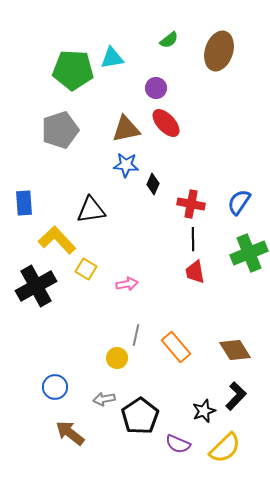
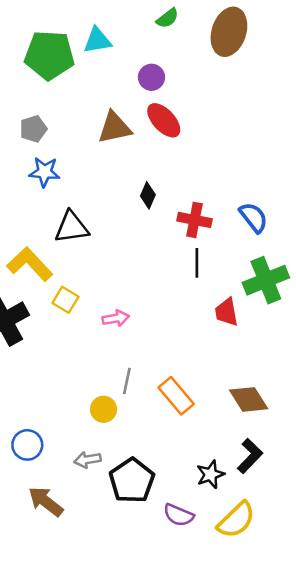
gray pentagon: (60, 130) -> (33, 129), size x0.6
blue star: (126, 165) -> (44, 172), moved
blue semicircle: (239, 202) -> (254, 217), turned 108
red trapezoid: (195, 272) -> (226, 312), moved

